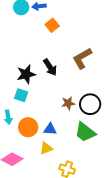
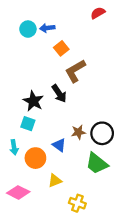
brown L-shape: (82, 58) -> (75, 71), moved
black star: (26, 74) -> (33, 101), turned -30
blue triangle: (50, 129) -> (59, 145), moved, turned 32

